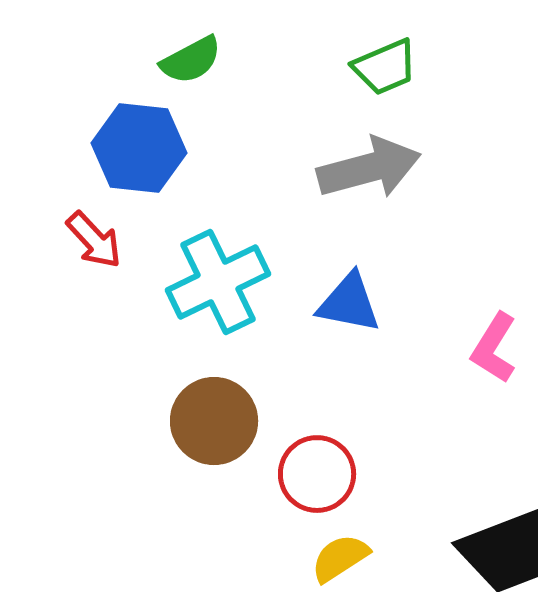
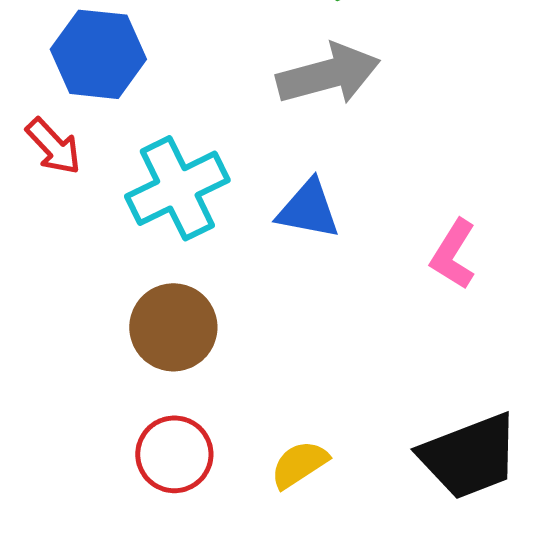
red circle: (317, 474) -> (174, 454), moved

